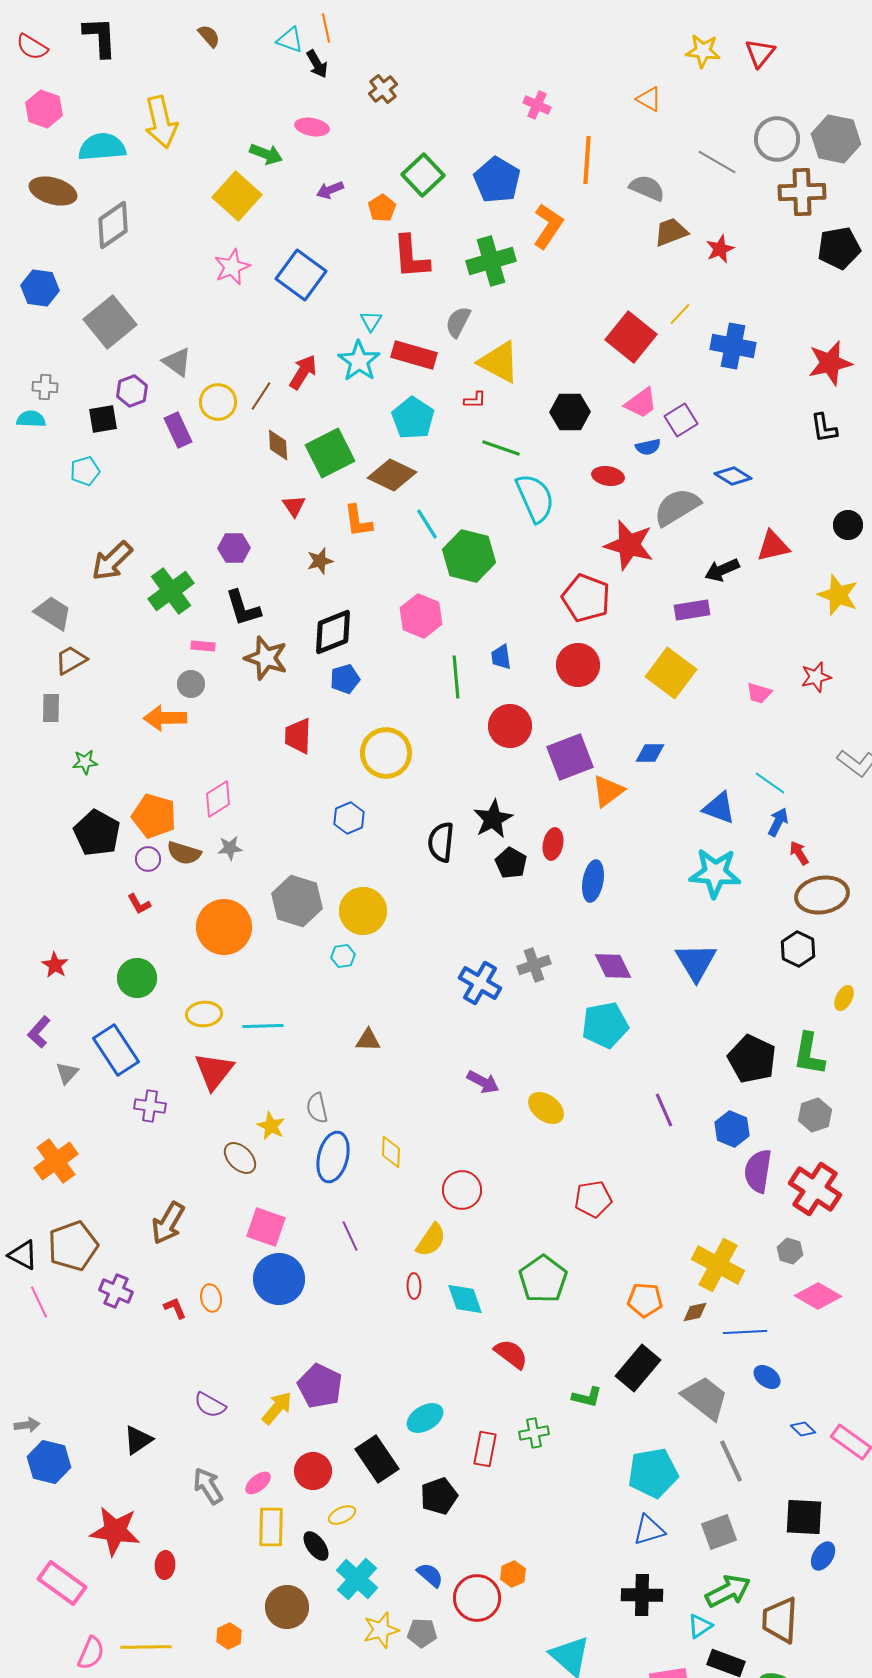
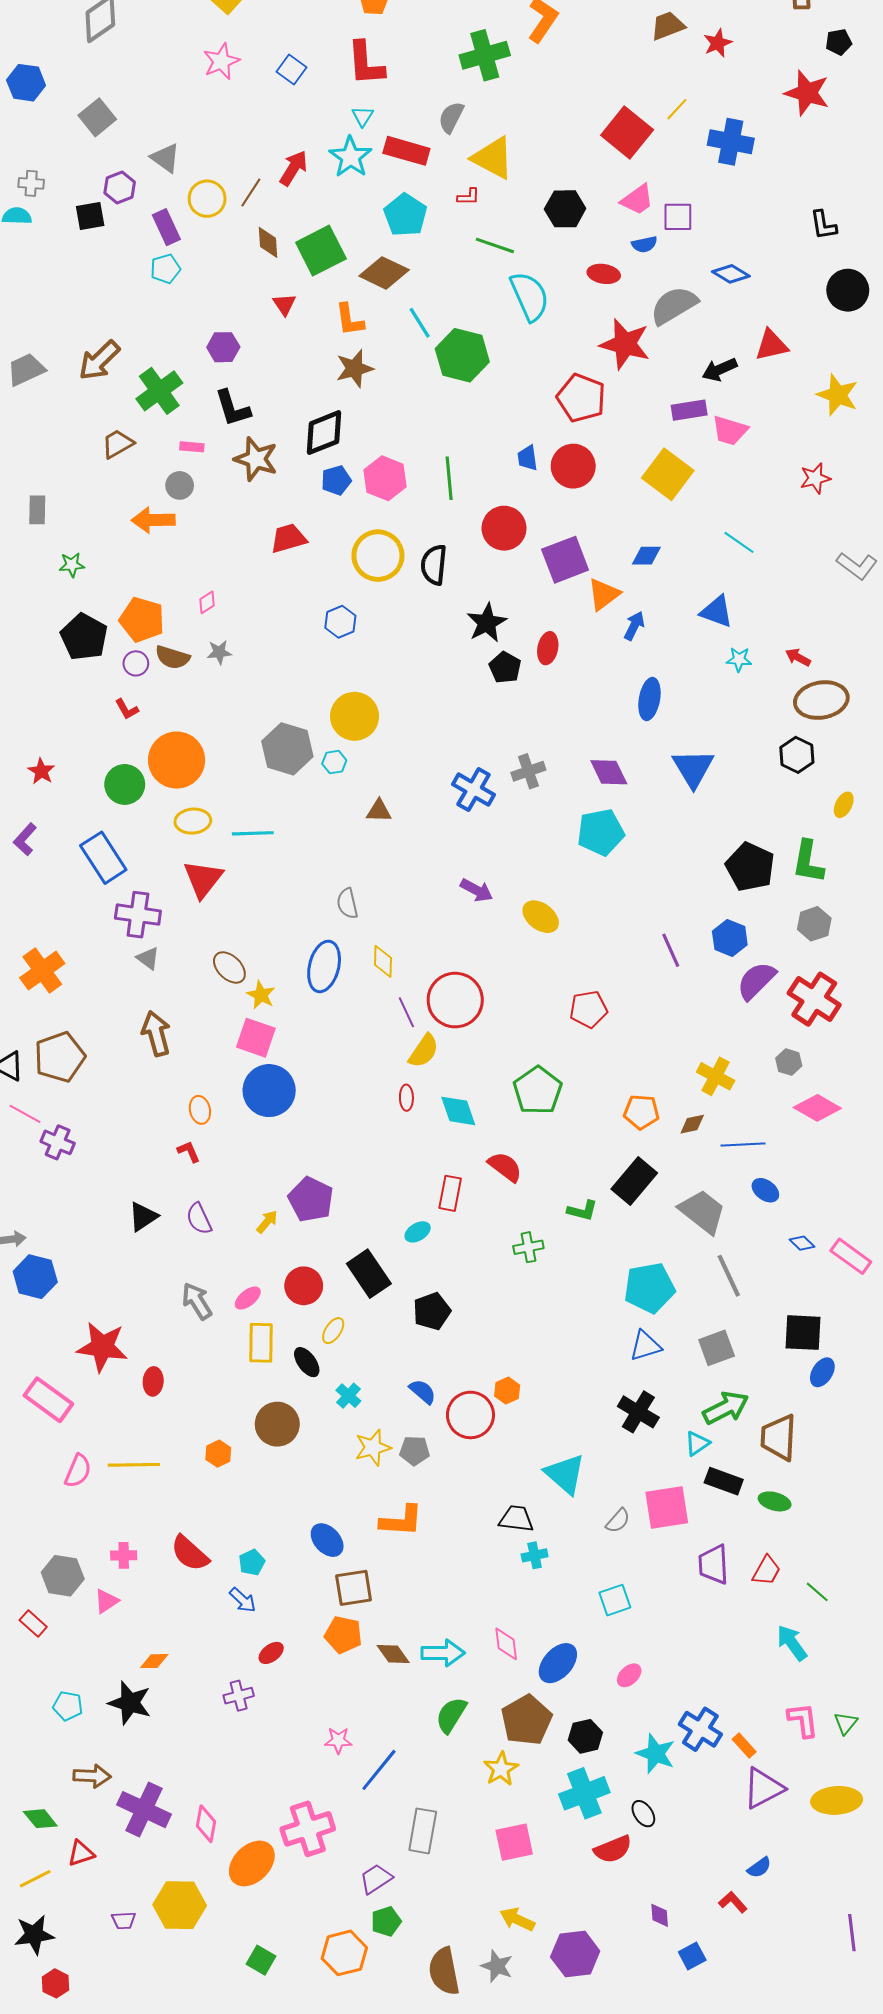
black pentagon: (839, 248) -> (839, 42), size x0.6
red L-shape: (411, 257) -> (366, 63), moved
blue square: (301, 275) -> (291, 69), size x0.6
gray square: (110, 322) -> (97, 117), size x0.7
red star: (830, 363) -> (807, 93), moved, turned 30
purple square: (681, 420) -> (678, 217), turned 32
cyan pentagon: (85, 471) -> (165, 269), moved
black circle: (848, 525) -> (848, 290), moved, size x1.4
brown star: (320, 561) -> (355, 368), moved, size x1.4
gray trapezoid: (53, 613) -> (26, 370), moved, turned -57
pink hexagon: (421, 616) -> (385, 478), moved
blue trapezoid: (501, 657) -> (527, 458), moved
brown trapezoid: (71, 660) -> (118, 444), moved
pink trapezoid: (759, 693) -> (730, 431), moved, size x1.4
red trapezoid: (298, 736) -> (288, 538), turned 72
cyan line: (770, 783) -> (739, 542), moved
pink diamond: (218, 799) -> (207, 602), size x0.6
blue arrow: (778, 822) -> (634, 626), moved
black semicircle: (441, 842) -> (434, 565), moved
red arrow: (799, 853) -> (798, 657), turned -30
cyan star: (715, 873) -> (739, 659), moved, size x0.5
blue ellipse: (593, 881) -> (649, 699), moved
gray hexagon: (297, 901) -> (287, 749), moved
orange circle: (224, 927) -> (177, 760), moved
brown triangle: (368, 1040) -> (379, 811), moved
gray triangle: (67, 1073) -> (148, 958), moved, turned -35
purple cross: (150, 1106) -> (138, 915), size x1.4
gray semicircle: (317, 1108) -> (347, 903), moved
purple line: (664, 1110) -> (671, 950), moved
yellow star: (271, 1126) -> (261, 995), moved
purple semicircle: (758, 1171) -> (756, 981), turned 36
red circle: (462, 1190) -> (455, 1000), size x1.4
brown arrow: (168, 1223) -> (156, 1034), turned 135
purple line: (350, 1236) -> (406, 1012), moved
yellow cross: (718, 1265) -> (716, 1076), size x0.7
purple cross: (116, 1291) -> (58, 1142), moved
pink line: (39, 1302) -> (25, 1114), turned -36
red L-shape: (175, 1308) -> (189, 1152), moved
purple semicircle: (210, 1405) -> (199, 1219), turned 36
yellow arrow: (277, 1408) -> (267, 1222), size x0.7
cyan ellipse: (425, 1418) -> (418, 1232), size x0.7
black triangle: (138, 1440) -> (143, 1217), moved
red rectangle: (485, 1449) -> (450, 1193), moved
yellow ellipse: (342, 1515) -> (333, 1331), turned -32
cyan cross: (357, 1579) -> (348, 1396), size x0.6
black cross: (642, 1595) -> (638, 1412), turned 30

